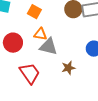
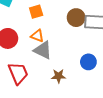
orange square: (34, 12) -> (36, 12), turned 32

